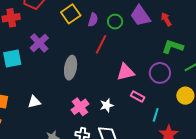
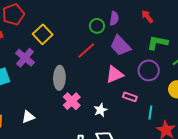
yellow square: (71, 14) -> (43, 34), moved
purple trapezoid: (140, 16) -> (120, 46), moved
purple semicircle: (93, 20) -> (114, 18), moved
red line: (101, 44) -> (86, 51), turned 30
pink cross: (80, 107) -> (72, 101), moved

